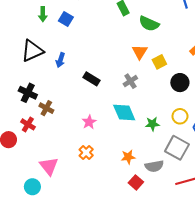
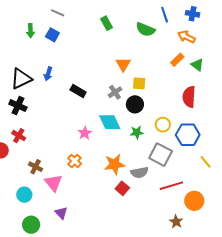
green semicircle: (149, 24) -> (145, 29), moved
black triangle: (32, 51) -> (21, 79), moved
yellow square: (159, 62) -> (139, 83), moved, turned 32
black circle: (180, 83) -> (135, 104), moved
brown cross: (46, 108) -> (36, 167), moved
pink star: (89, 122) -> (85, 133), moved
orange star: (128, 157) -> (115, 164), size x1.5
pink triangle: (49, 166) -> (53, 183), moved

